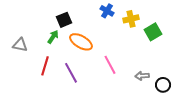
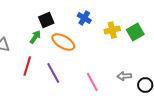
blue cross: (107, 11) -> (84, 18), moved
yellow cross: (131, 19) -> (112, 30), moved
pink line: (110, 65) -> (92, 82), moved

